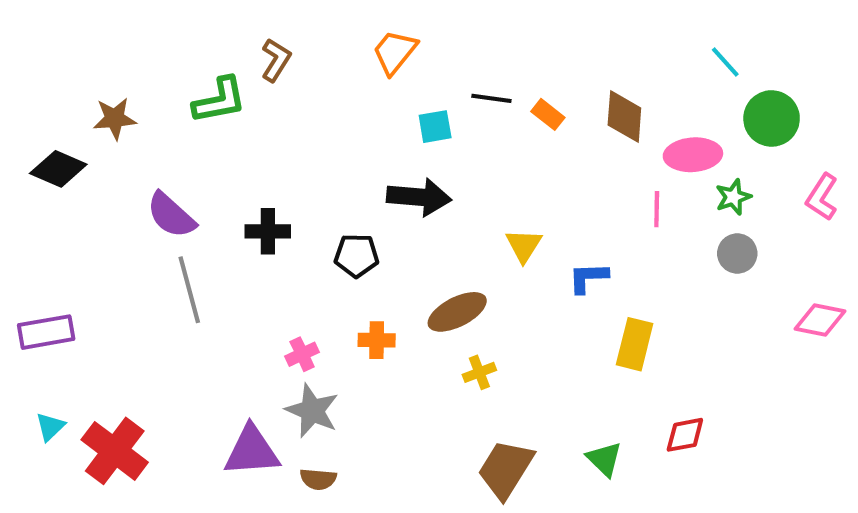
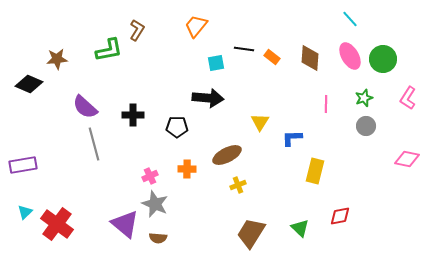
cyan line: (725, 62) -> (350, 19), moved
pink ellipse: (693, 155) -> (350, 56), moved, turned 64
purple triangle: (252, 451) -> (125, 224), turned 44

